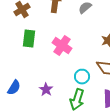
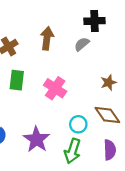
purple star: (46, 90) -> (36, 139), size x1.6

